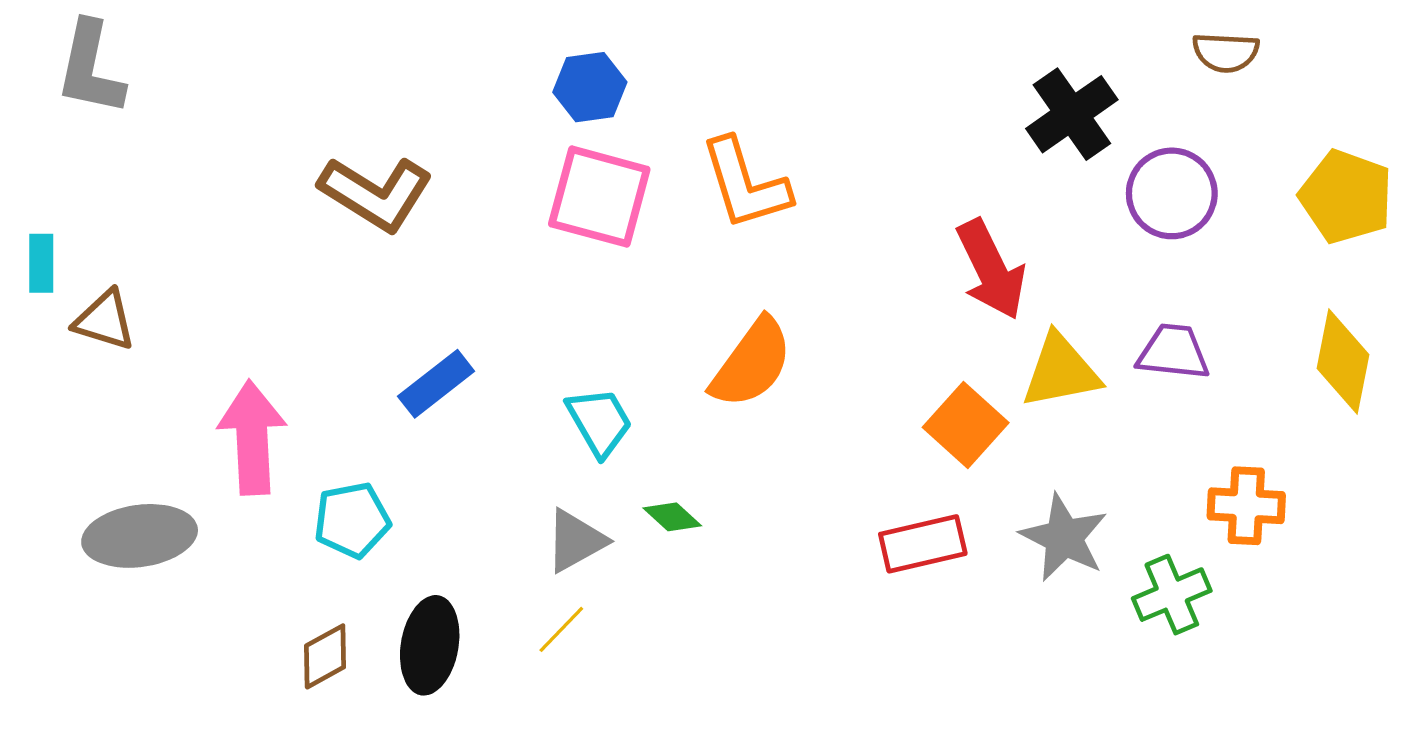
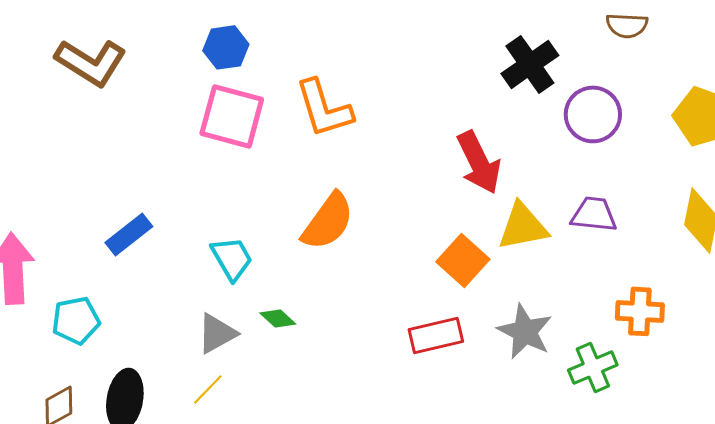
brown L-shape: (376, 193) -> (91, 62), moved

